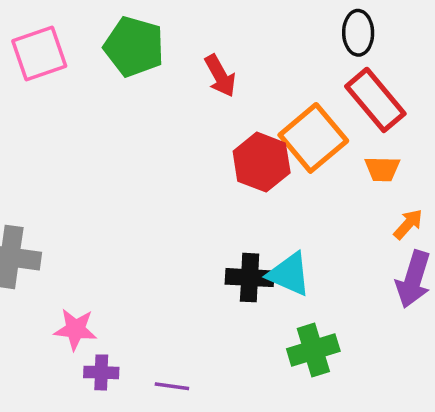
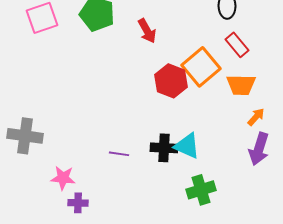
red rectangle: (375, 100) -> (237, 45), size x0.7
orange trapezoid: (382, 169) -> (241, 85), size x1.4
purple line: (172, 386) -> (119, 154), moved

